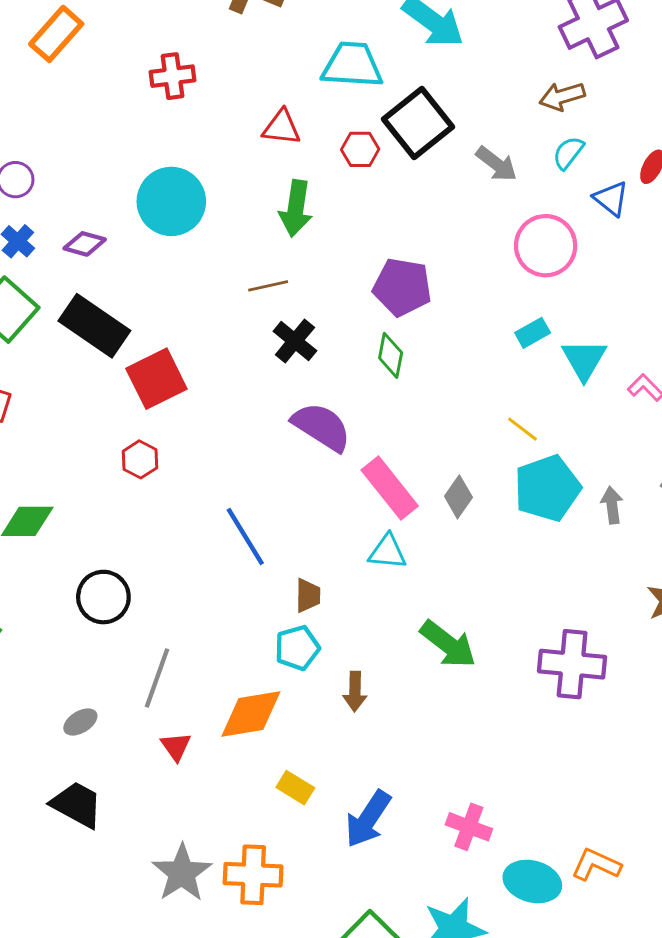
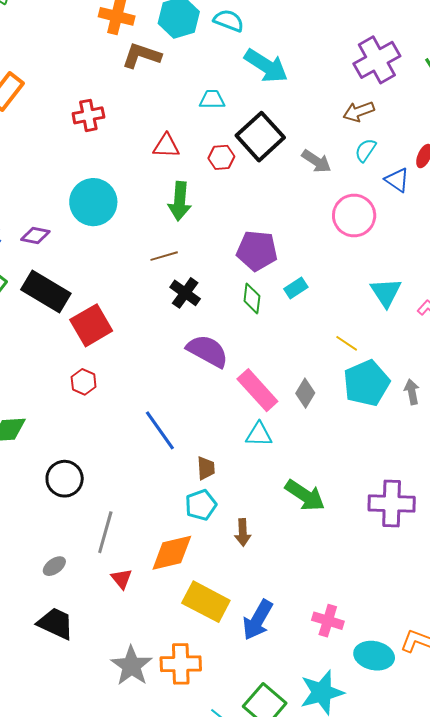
cyan trapezoid: (352, 65) -> (212, 99), size x0.6
cyan rectangle: (533, 333) -> (296, 288), moved
yellow rectangle: (295, 788) -> (206, 602), size x1.8

